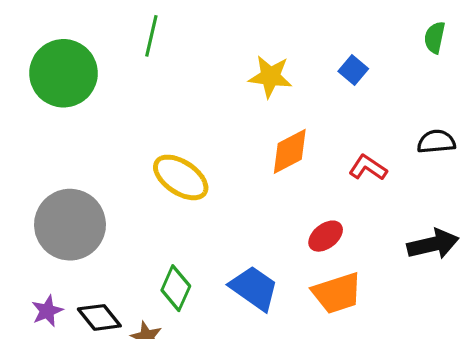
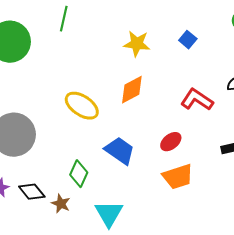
orange diamond: (290, 151) -> (132, 90), moved
red L-shape: (368, 168) -> (197, 100), size x1.4
blue trapezoid: (254, 288) -> (120, 151), moved

